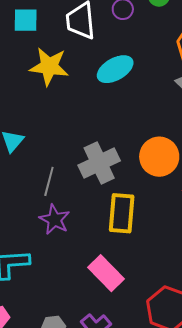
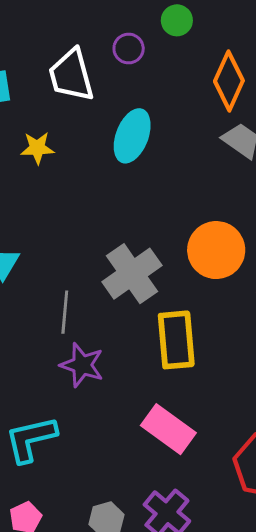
yellow star: (49, 66) -> (37, 148), size x0.6
cyan ellipse: (115, 69) -> (132, 136), turned -30

